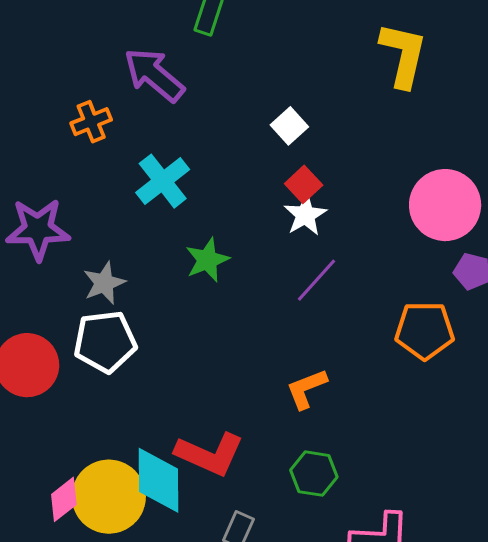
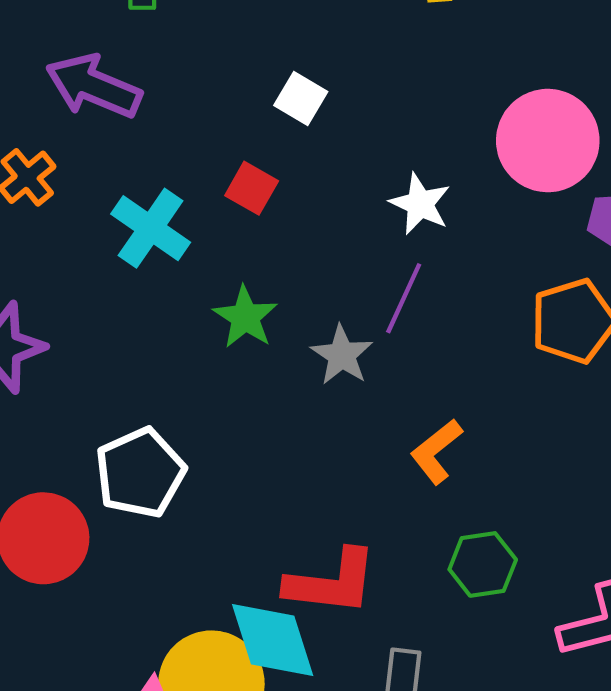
red square: (304, 184) -> (252, 188), moved
white star: (305, 215) -> (420, 204), moved
gray star: (104, 283) -> (342, 355), moved

